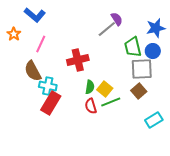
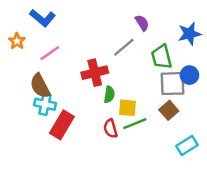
gray line: (107, 29) -> (124, 47), moved
pink line: (41, 44) -> (50, 53), turned 30
blue circle: (153, 51) -> (189, 75), moved
cyan cross: (48, 86) -> (45, 104), moved
green semicircle: (90, 87) -> (109, 94), moved
yellow square: (105, 89) -> (128, 108), turned -35

